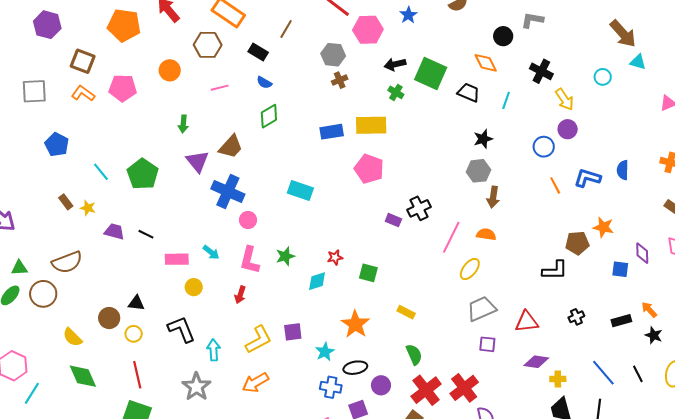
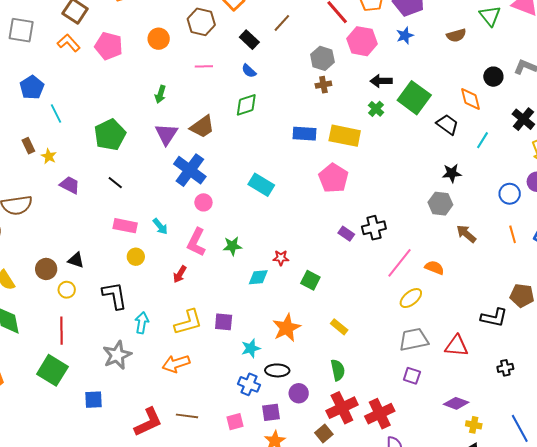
cyan line: (101, 172) -> (56, 113), moved
brown arrow: (493, 197) -> (466, 234), moved, turned 110
black line: (146, 234) -> (115, 183), moved
red triangle: (527, 322) -> (457, 346), moved

